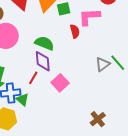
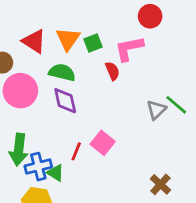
green semicircle: (44, 43) -> (62, 72), moved
purple diamond: (43, 61) -> (65, 101), moved
red line: (33, 78) -> (76, 151), moved

